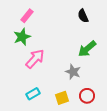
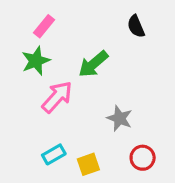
green arrow: (87, 49) -> (93, 64), moved
yellow square: (62, 98) -> (88, 164), moved

